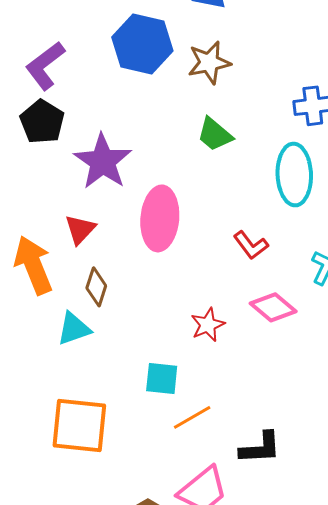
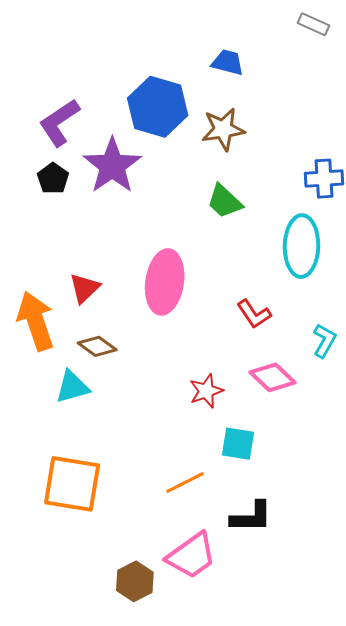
black pentagon: (42, 122) -> (53, 178), size x0.7
purple star: (103, 162) -> (112, 166), moved
brown diamond: (96, 287) -> (97, 346), turned -75
cyan square: (162, 379) -> (238, 444), moved

